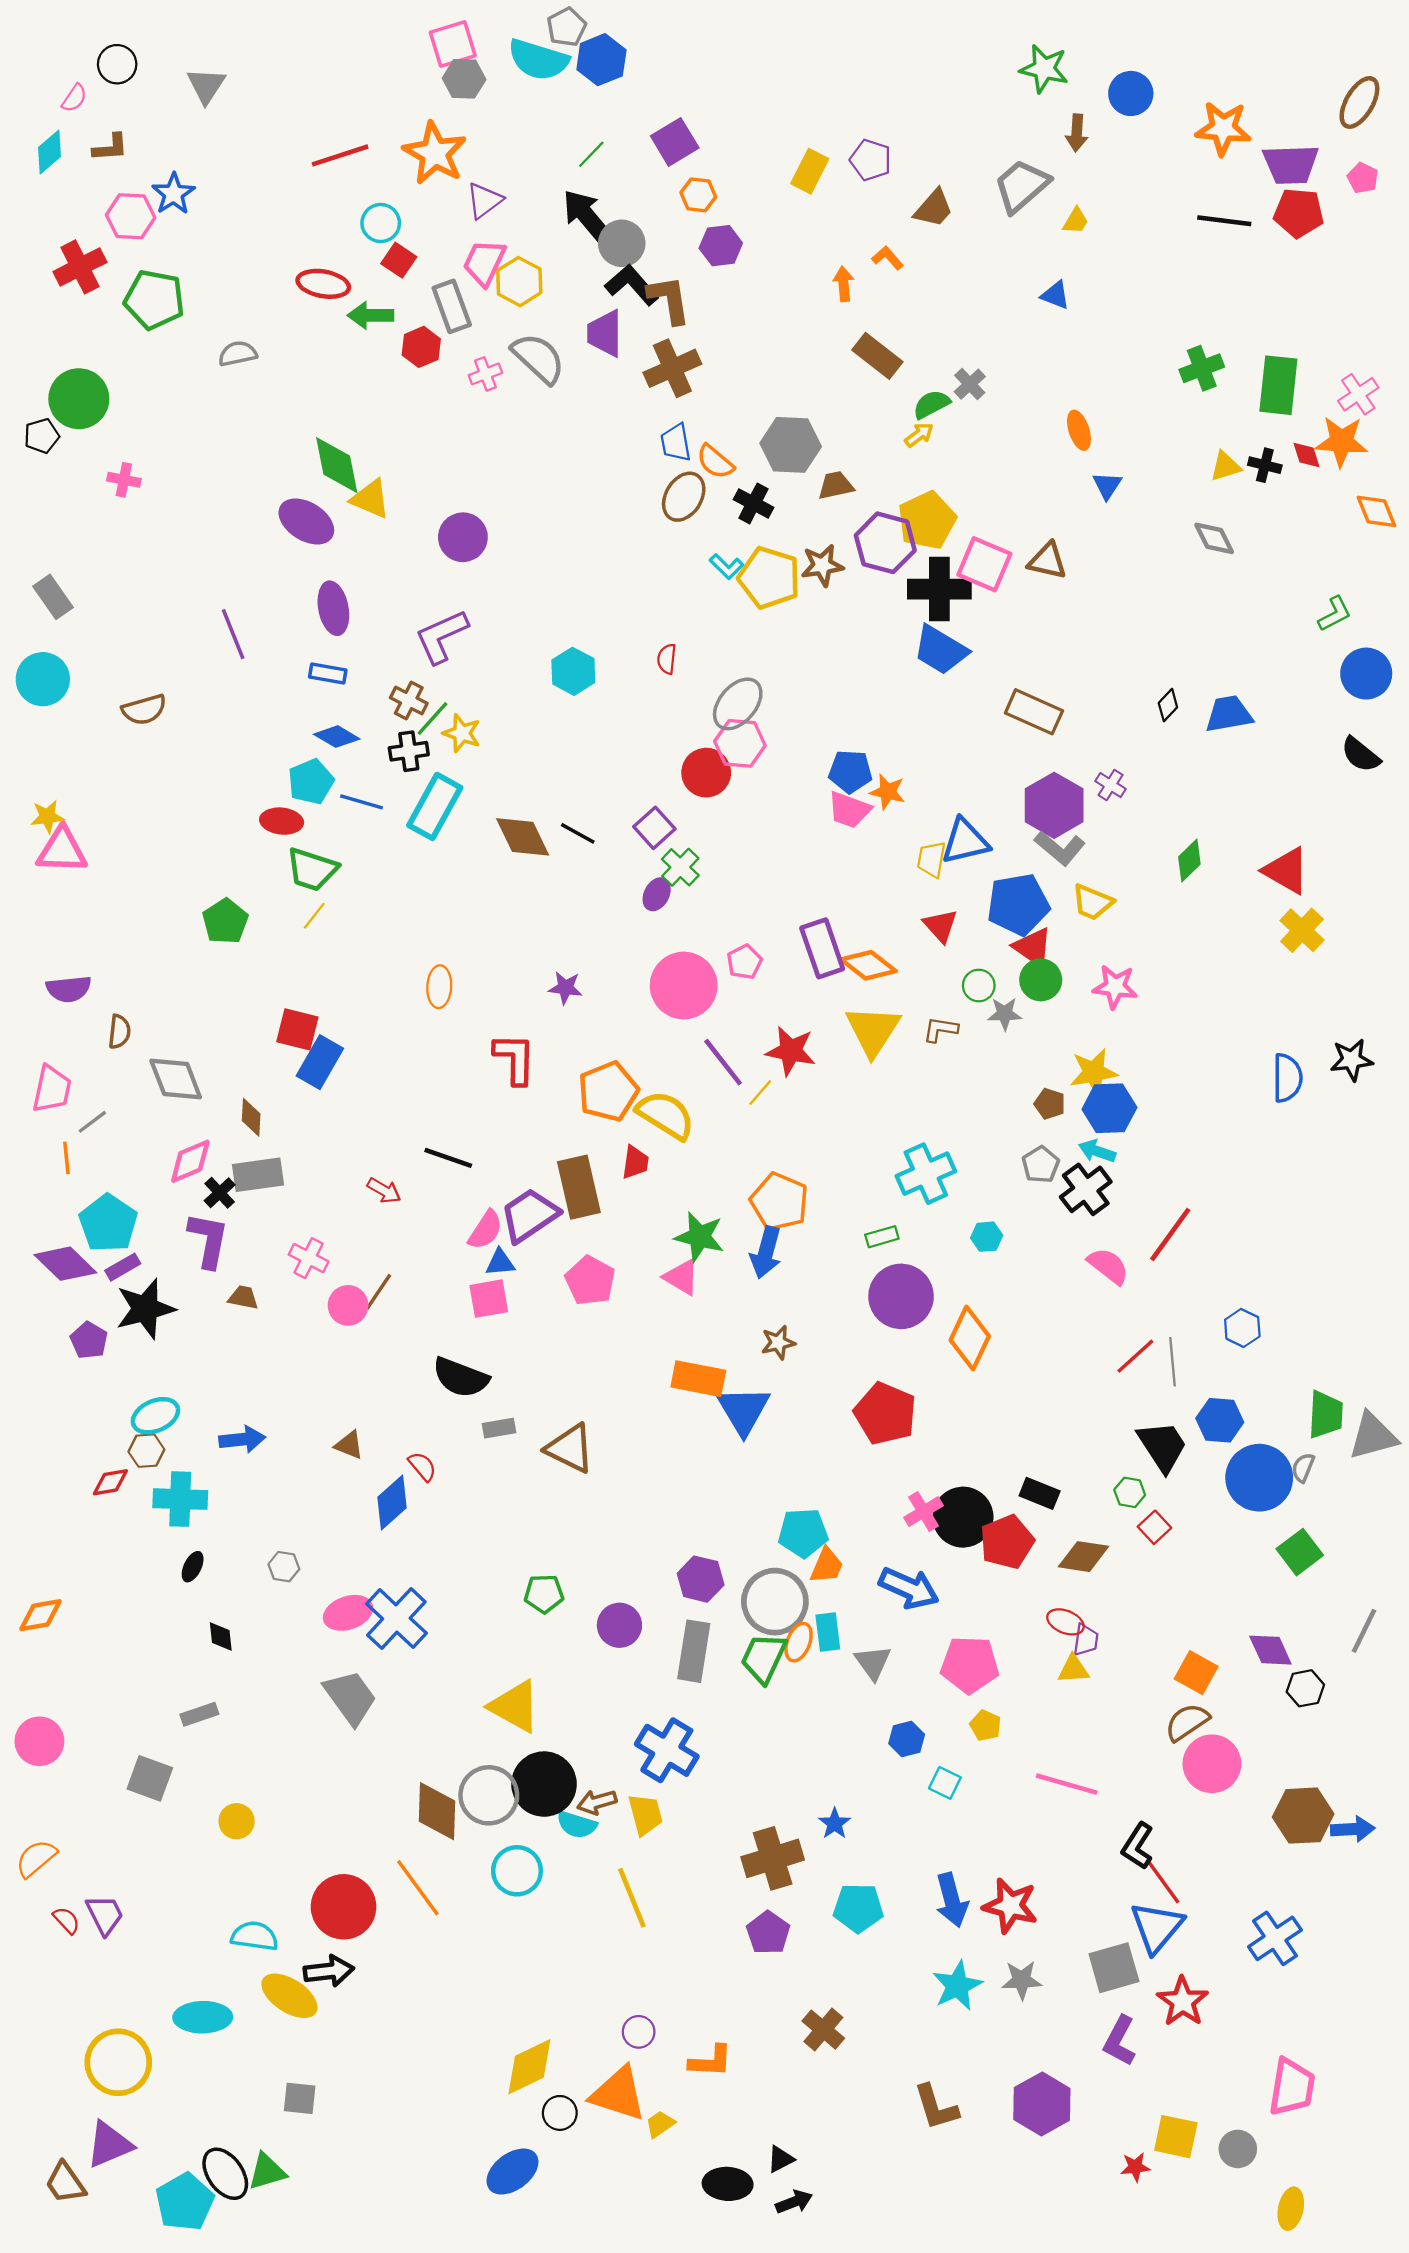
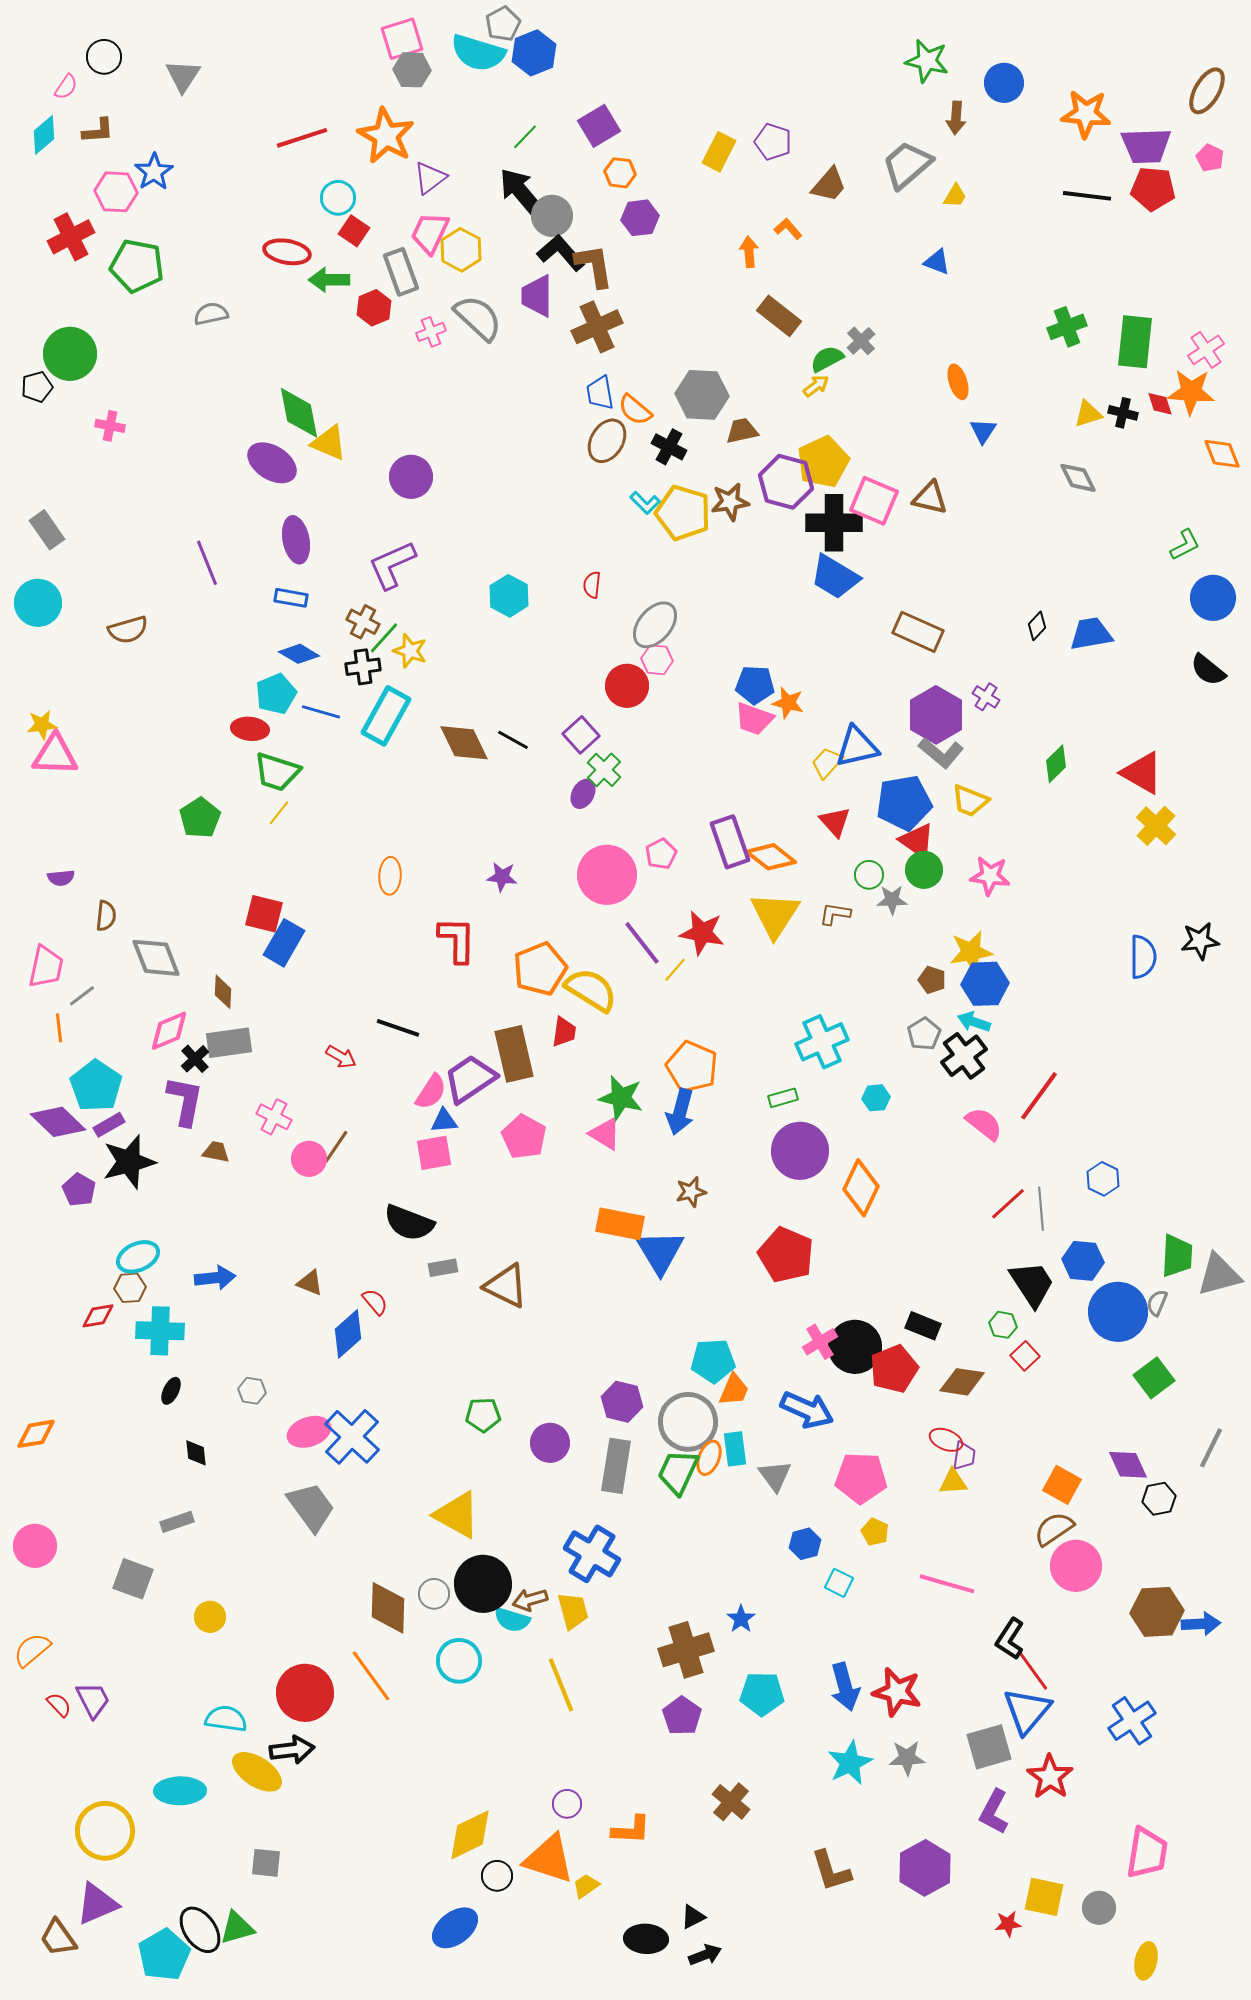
pink hexagon: (740, 743) -> (657, 660), size x0.7
yellow trapezoid: (931, 859) -> (827, 763), turned 32
purple semicircle: (69, 989) -> (61, 878), size x0.7
gray circle: (489, 1795) -> (434, 1594), size x0.6

